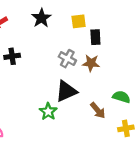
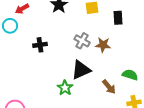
black rectangle: (95, 37) -> (118, 18), moved
black cross: (12, 56) -> (40, 45), moved

